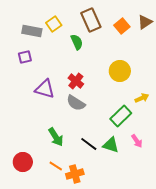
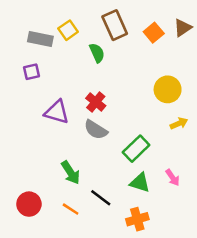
yellow circle: (120, 71) -> (168, 89), moved
green rectangle: (121, 116) -> (136, 149), moved
black line: (89, 144) -> (101, 198), moved
orange cross: (75, 174) -> (137, 219), moved

